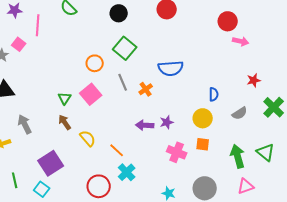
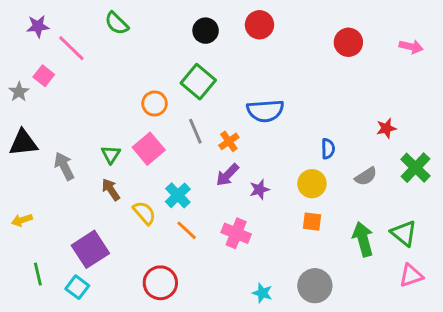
black circle: (119, 13) -> (206, 31), moved
pink line: (38, 25) -> (71, 48), turned -50
pink arrow: (241, 41) -> (411, 47), moved
gray arrow: (25, 124) -> (64, 166), moved
purple arrow: (145, 125) -> (227, 175), moved, turned -48
pink cross: (177, 152) -> (236, 233), moved
cyan cross: (127, 172) -> (178, 195), moved
pink triangle: (246, 186) -> (411, 276), moved

